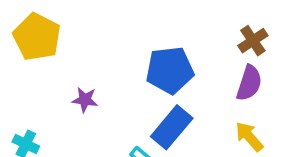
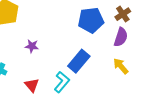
blue pentagon: (170, 70) -> (91, 20), moved

